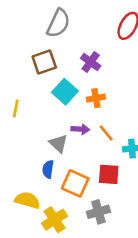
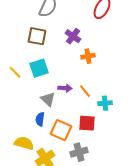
brown square: (44, 62) -> (37, 36), turned 30
cyan square: (65, 92) -> (39, 68), moved, turned 30
orange cross: (96, 98) -> (88, 56), moved
yellow line: (16, 109) -> (15, 72), turned -56

